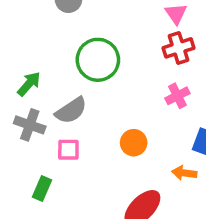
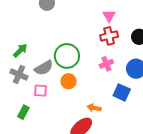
green circle: (98, 60) -> (67, 56), moved
orange circle: (134, 143) -> (69, 81), moved
orange arrow: (184, 173) -> (94, 108), moved

